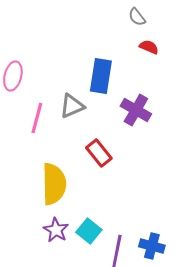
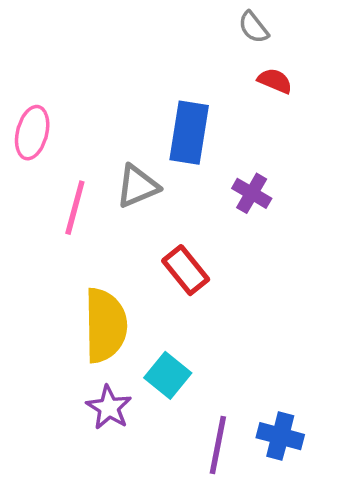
purple cross: (136, 110) -> (252, 193), size x0.7
cyan square: (89, 231) -> (168, 375), moved

